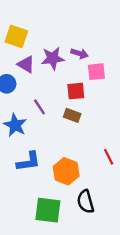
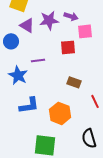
purple line: (39, 107) -> (38, 60), turned -64
brown rectangle: (72, 115) -> (74, 82), moved
black semicircle: (86, 202) -> (89, 138), moved

